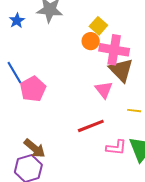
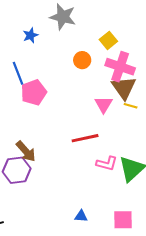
blue star: (17, 21) -> (31, 35), moved
orange circle: (91, 41) -> (82, 60), moved
yellow line: (134, 111) -> (131, 106), moved

